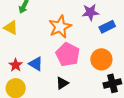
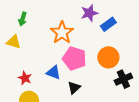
blue triangle: (36, 64) -> (54, 72), moved

